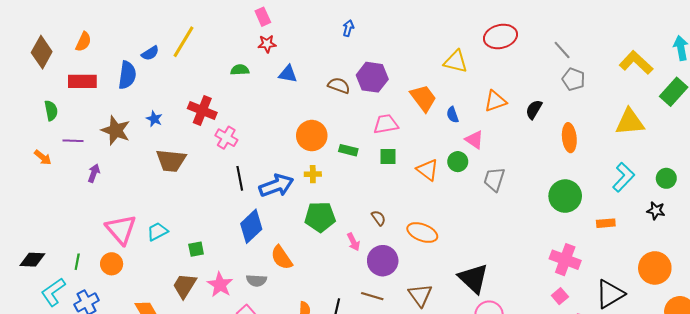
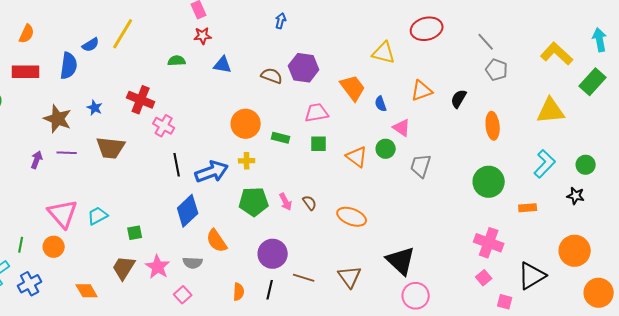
purple line: (73, 141) -> (67, 153), moved
pink arrow: (353, 242) -> (286, 202), moved
purple circle: (383, 261) -> (273, 254), moved

